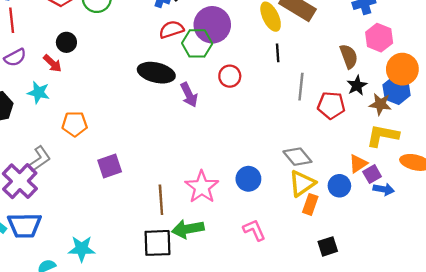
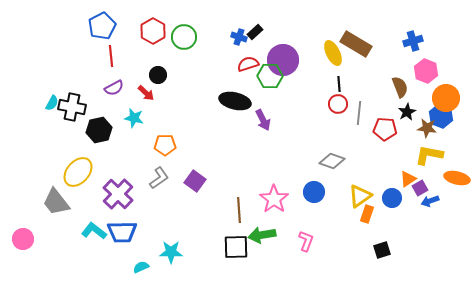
red circle: (230, 76) -> (338, 104), moved
gray diamond: (297, 157) -> (332, 161), moved, turned -30
gray L-shape: (40, 159) -> (159, 178), moved
purple square: (110, 166) -> (195, 181), turned -35
blue arrow: (384, 189) -> (430, 201), turned 150
pink L-shape: (254, 230) -> (306, 241), moved, turned 45

